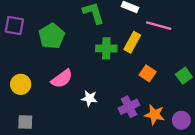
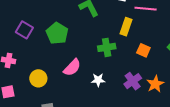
purple square: (14, 25) -> (24, 30), turned 30
green cross: (106, 48) -> (107, 47), moved
orange star: (155, 115) -> (155, 84), turned -30

